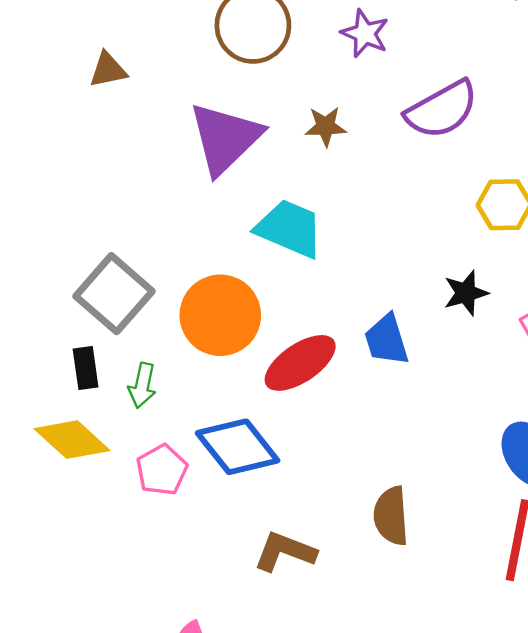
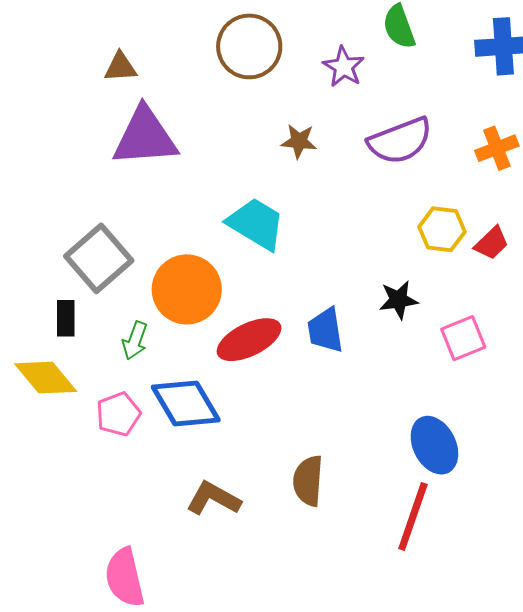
purple triangle: (225, 138) -> (145, 137), moved, turned 32
green arrow: (142, 385) -> (135, 341), moved

